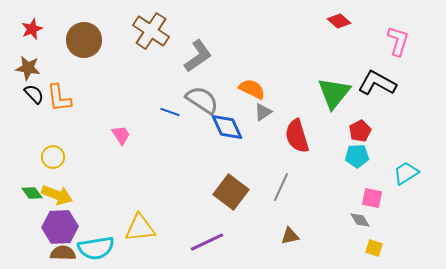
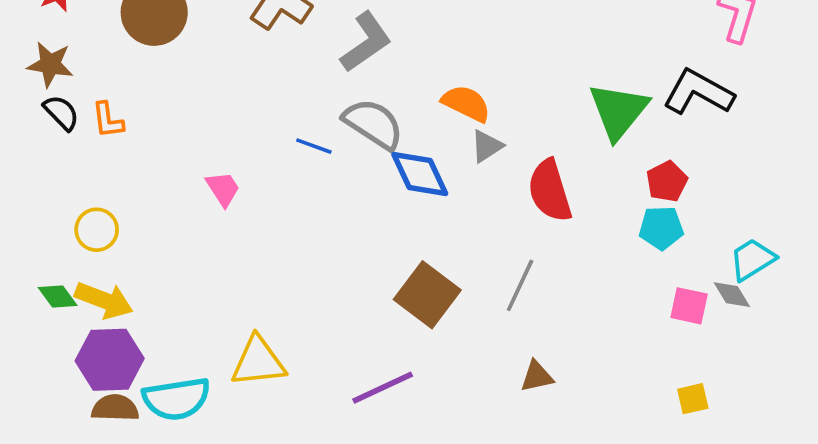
orange L-shape: (59, 98) -> (108, 120), size x0.7
gray diamond: (360, 220) -> (732, 295), moved
yellow square: (374, 248) -> (693, 399), turned -30

